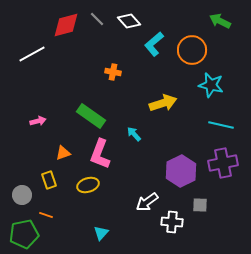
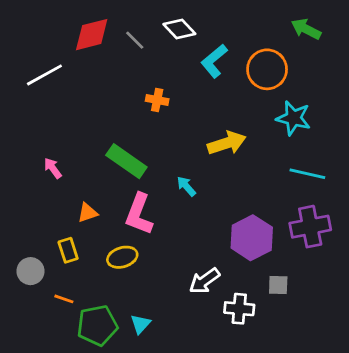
gray line: (97, 19) -> (135, 40), moved
pink arrow: (38, 121) -> (53, 168), turned -112
green pentagon: (24, 234) -> (97, 325), moved

